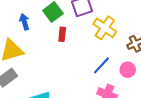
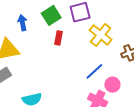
pink circle: (128, 70) -> (112, 85), moved

